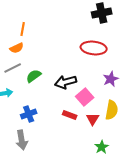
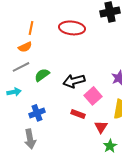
red ellipse: (94, 48) -> (72, 28), moved
red triangle: (93, 119) -> (101, 127), moved

